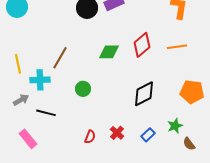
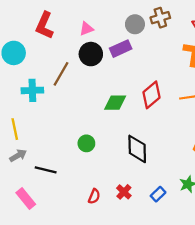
brown line: (60, 58) -> (61, 74), moved
yellow line: (18, 64) -> (15, 129), moved
cyan cross: (40, 80) -> (32, 90), moved
black diamond: (144, 94) -> (137, 149), moved, turned -64

